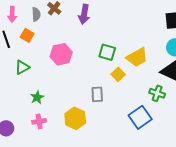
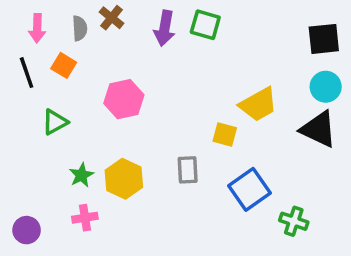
green square: (107, 52) -> (205, 25), moved
yellow square: (118, 74) -> (225, 134), turned -32
green cross: (157, 93) -> (294, 221), moved
blue square: (140, 117) -> (250, 189), moved
yellow hexagon: (75, 118) -> (124, 179), moved

